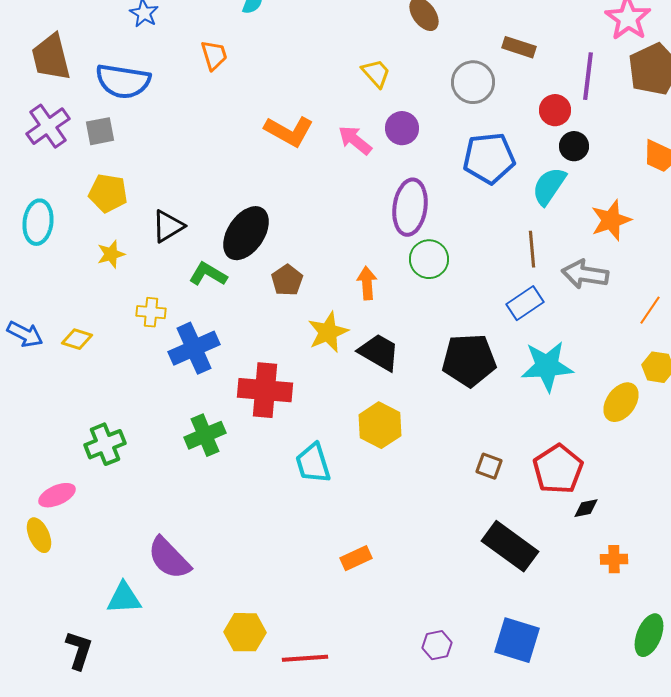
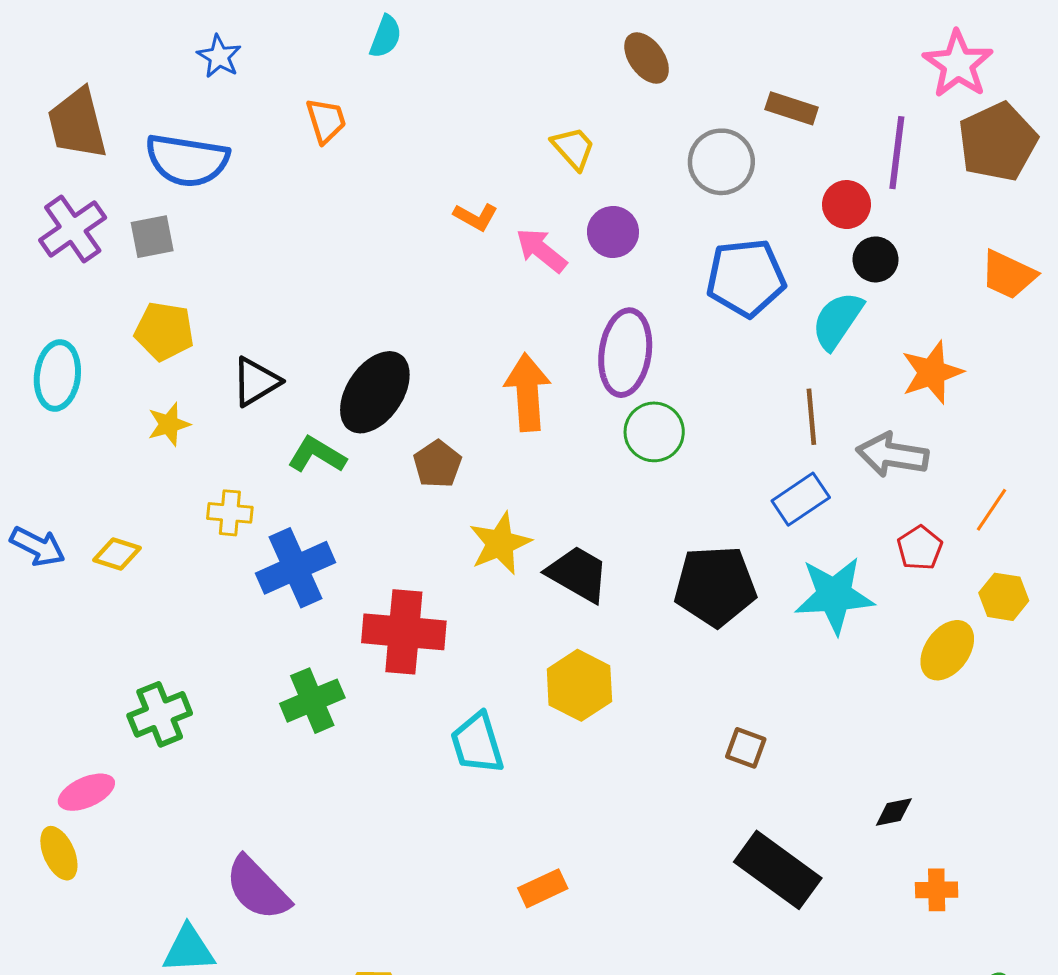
orange L-shape: (289, 131) -> (476, 217), moved, size x0.6
orange arrow: (367, 283) -> (528, 392), moved, size x1.5
red pentagon: (558, 469) -> (920, 548), moved, size x0.6

